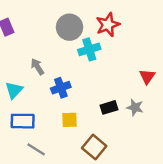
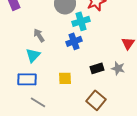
blue cross: (61, 88) -> (74, 41), moved
cyan triangle: (14, 90) -> (33, 55), moved
brown square: (94, 147) -> (96, 100), moved

